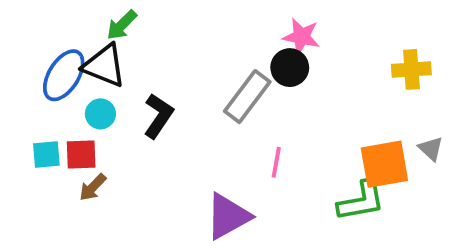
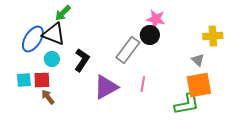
gray triangle: (431, 149) -> (198, 60), moved
brown arrow: (93, 187) -> (48, 97), turned 98
purple triangle: (228, 216) -> (106, 87), moved

